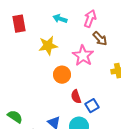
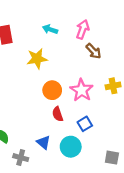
pink star: (83, 56) -> (82, 90), moved
red semicircle: (76, 97) -> (58, 114), moved

